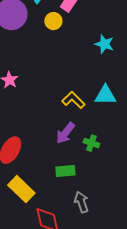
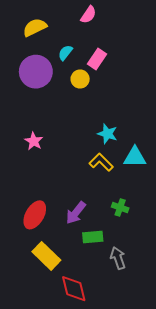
cyan star: (104, 44) -> (107, 134), moved
purple arrow: (65, 133) -> (76, 213), moved
gray arrow: (81, 202) -> (118, 258), moved

